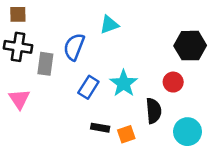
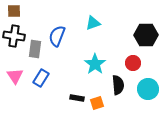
cyan triangle: (109, 25) -> (93, 23), moved
blue rectangle: (88, 87) -> (41, 78), moved
cyan circle: (187, 132) -> (148, 89), moved

